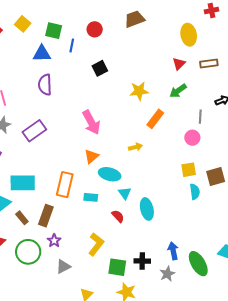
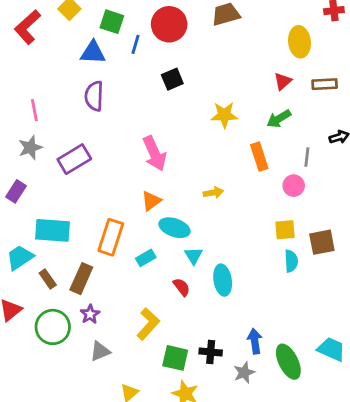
red circle: (95, 29) -> (169, 24), size x1.6
orange rectangle: (155, 119) -> (259, 157), moved, turned -60
cyan rectangle: (91, 197) -> (146, 258), turned -40

